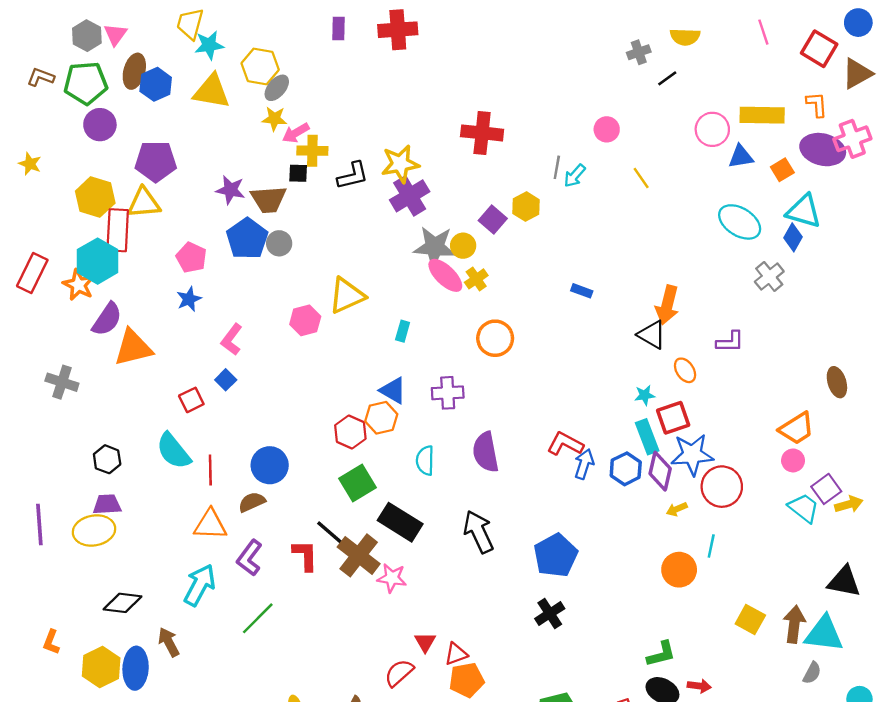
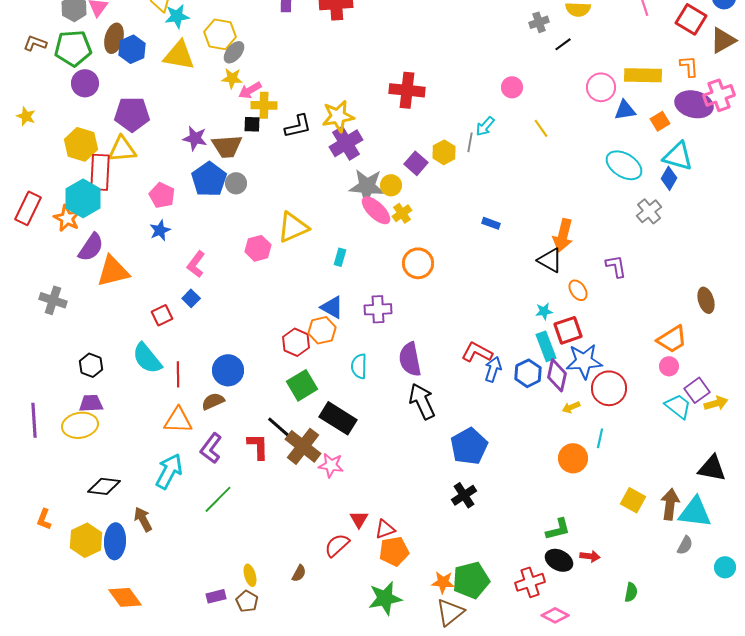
gray line: (557, 167) -> (470, 142), moved
purple L-shape: (730, 342) -> (616, 266), turned -100
black arrow: (479, 532) -> (422, 401), moved

